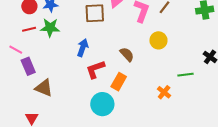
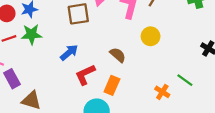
blue arrow: (83, 48) -> (69, 53), turned 36
green line: (186, 75) -> (185, 80), moved, turned 49

